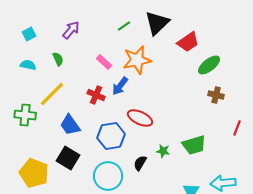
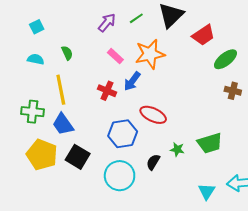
purple arrow: (71, 30) -> (107, 23), moved
yellow line: (52, 94) -> (61, 90), turned -56
blue trapezoid: (70, 125) -> (63, 124), moved
yellow pentagon: (34, 173) -> (42, 155), moved

